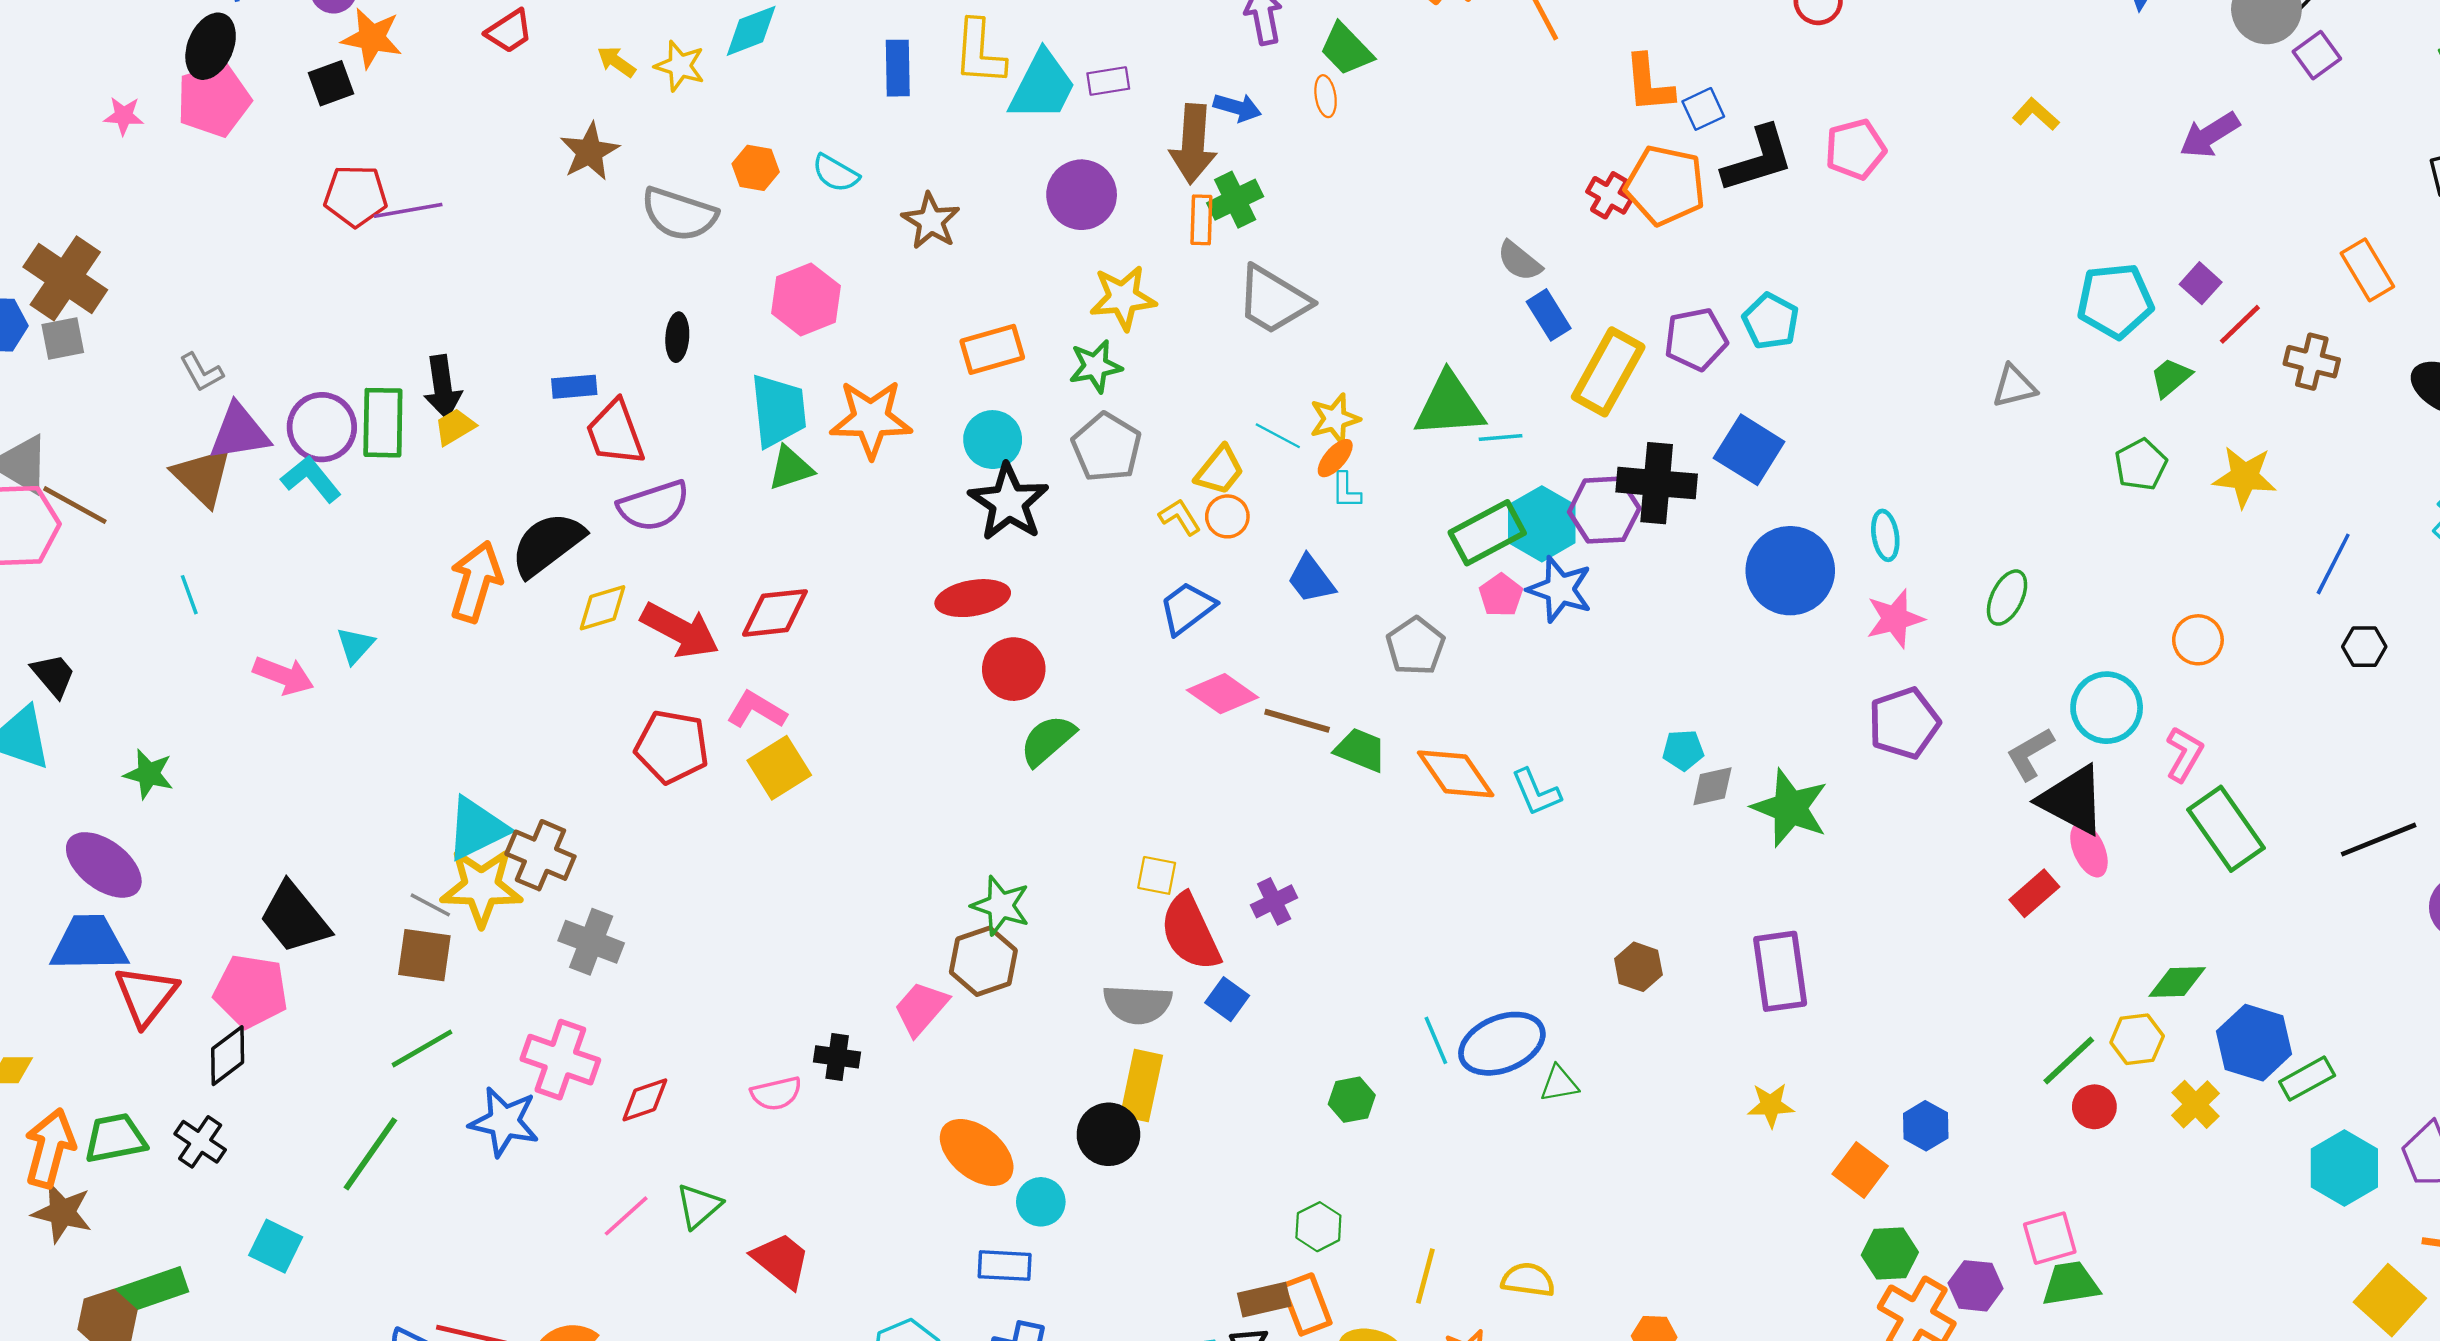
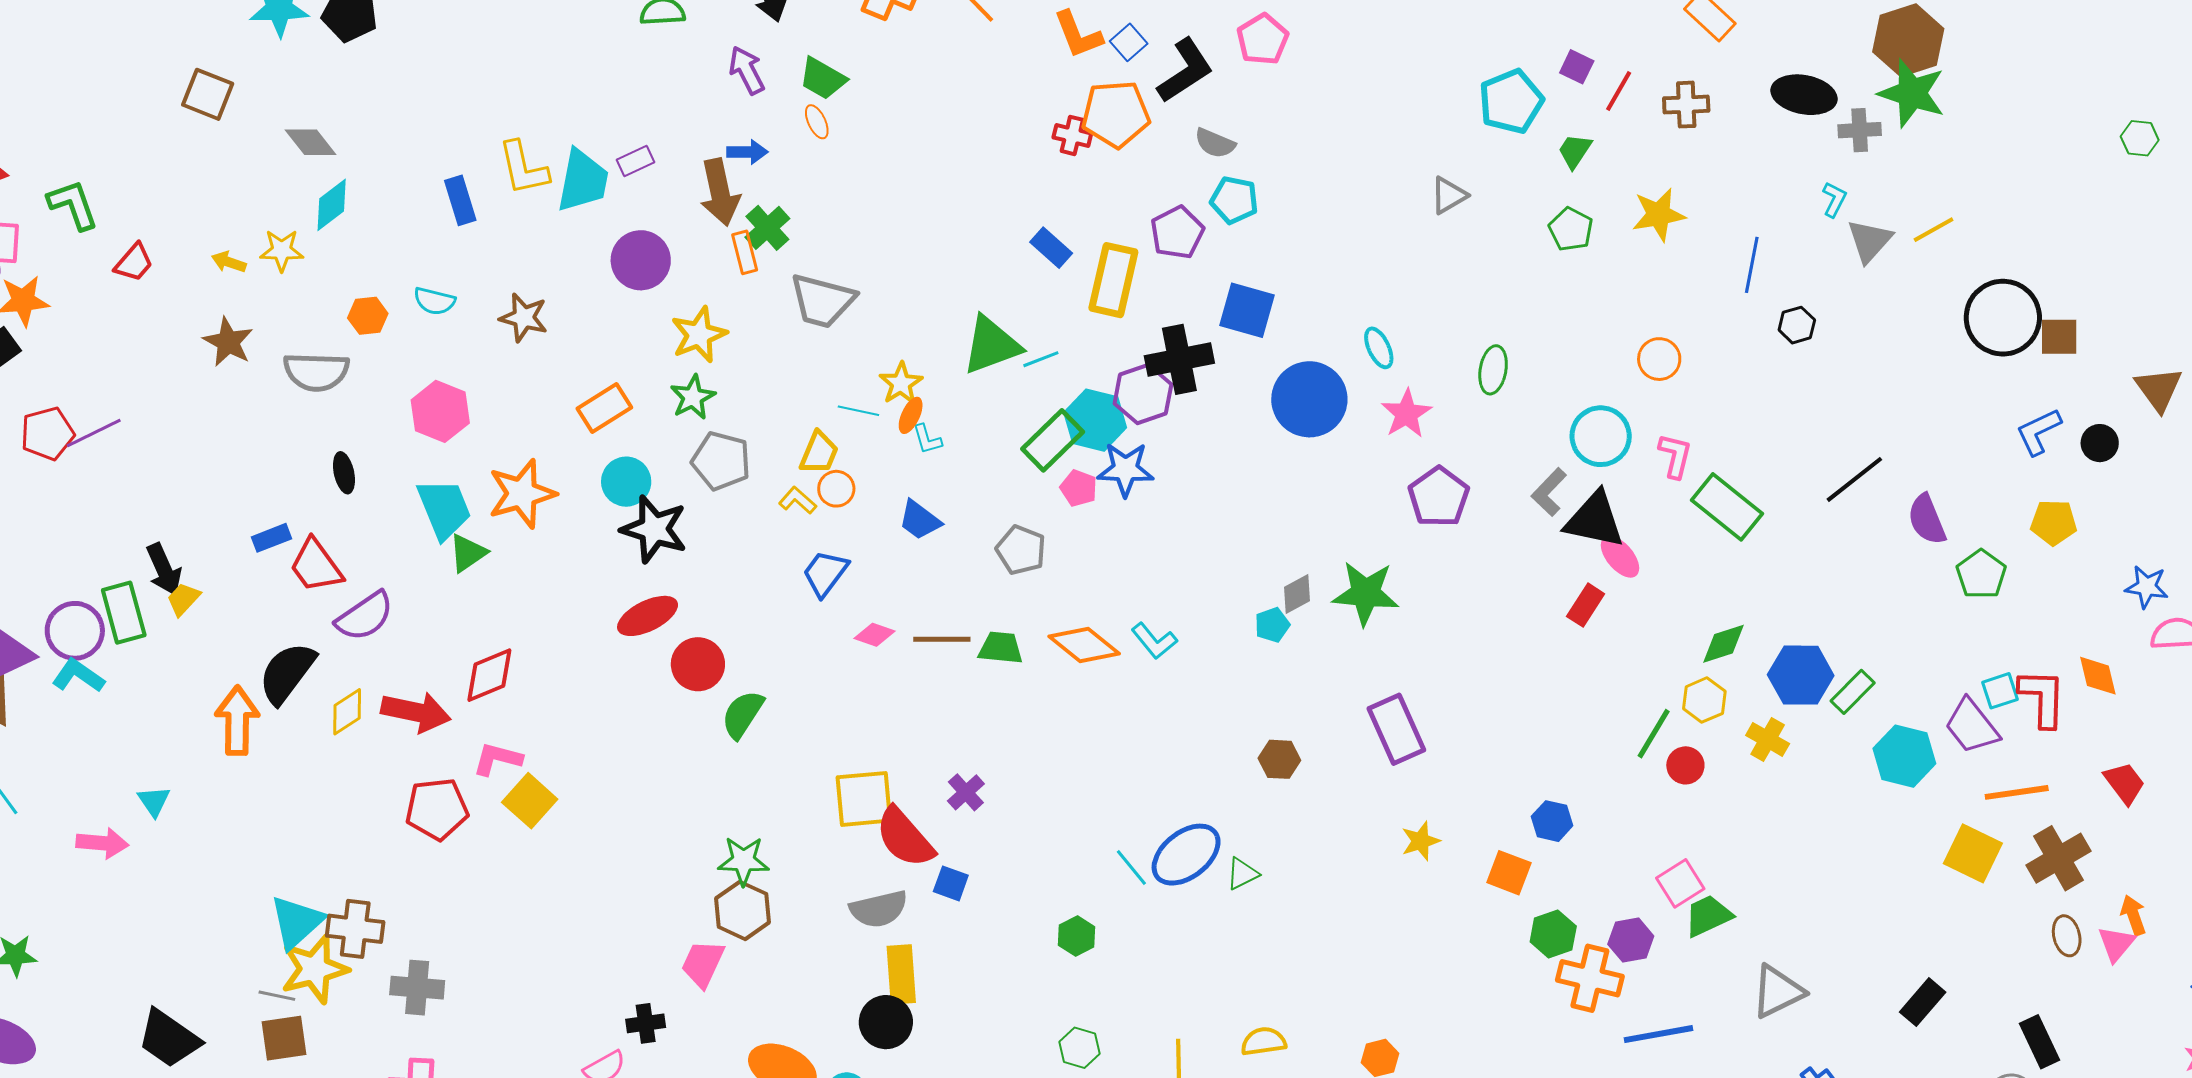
gray semicircle: (1519, 261) -> (1215, 143), moved
pink diamond: (1223, 694) -> (875, 635), size x0.7
cyan pentagon: (1683, 750) -> (1272, 625), moved
yellow square: (1157, 875) -> (864, 799), size x1.8

